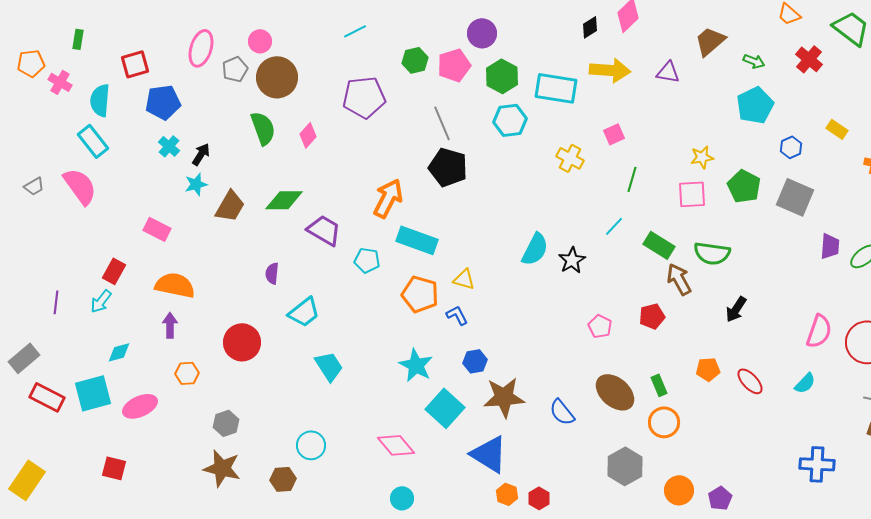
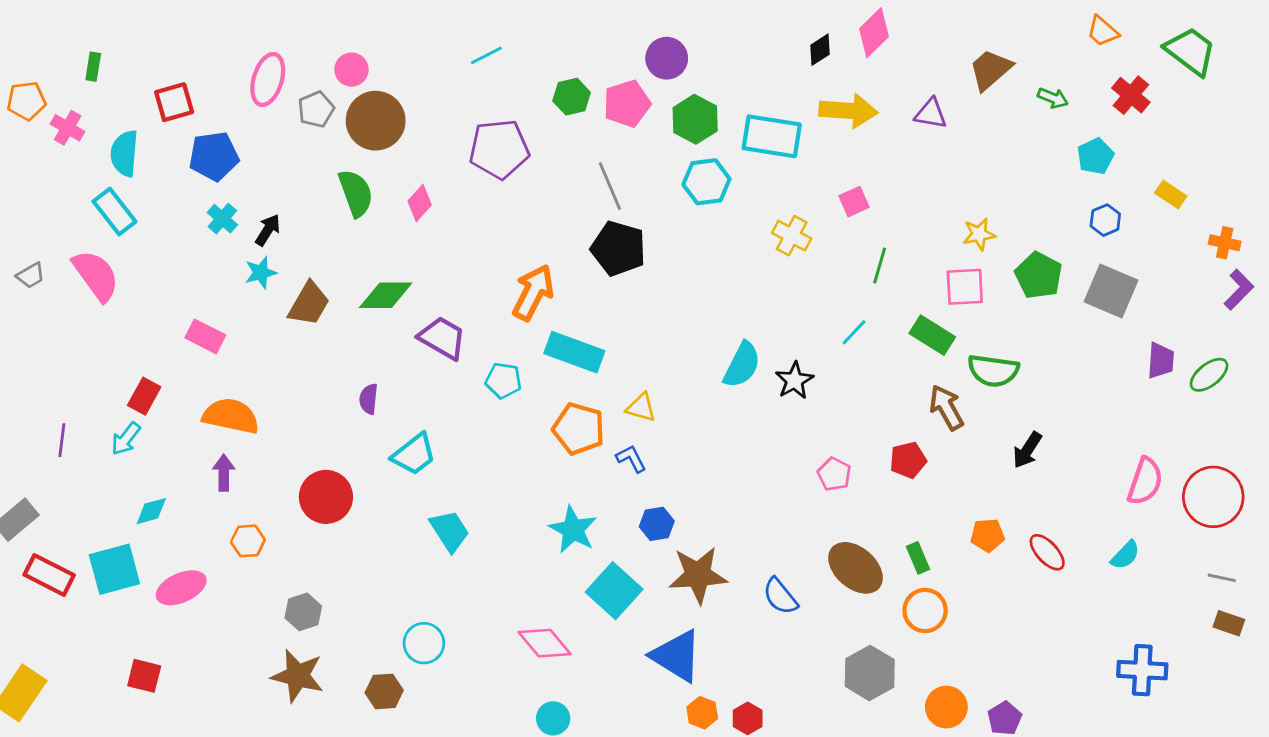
cyan pentagon: (755, 105) -> (1095, 156), moved, size x0.7
green rectangle: (659, 245) -> (932, 335), moved

